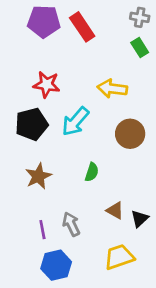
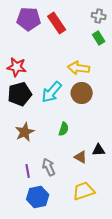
red star: (47, 84) -> (17, 67), moved
brown circle: (130, 134) -> (82, 93), moved
black triangle: (140, 219) -> (99, 150), moved, turned 40

